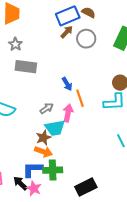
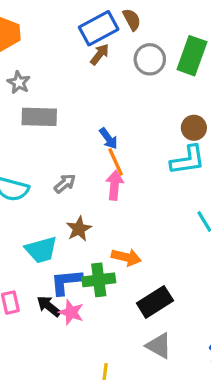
brown semicircle: (89, 12) -> (132, 20), turned 40
gray circle: (86, 39) -> (150, 59), moved
orange line: (80, 98) -> (116, 162), moved
gray arrow: (47, 108) -> (65, 183), moved
cyan trapezoid: (55, 128) -> (41, 250), moved
orange arrow: (43, 152) -> (126, 257), moved

